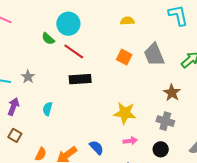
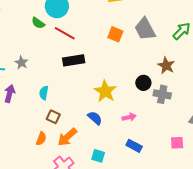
yellow star: (125, 113) -> (105, 91), moved, turned 30
brown square: (15, 135) -> (53, 117), moved
blue semicircle: (96, 147) -> (95, 118), moved
black circle: (161, 149) -> (143, 83), moved

